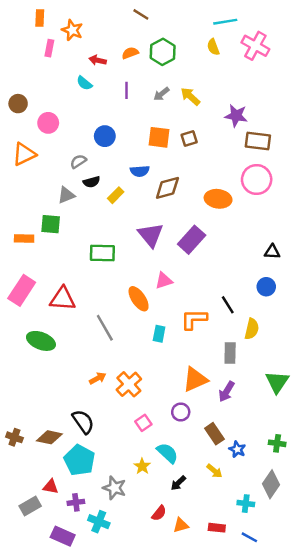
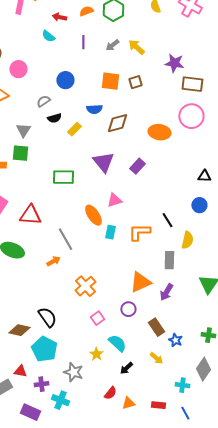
gray triangle: (66, 195) -> (23, 130), moved, turned -35
purple rectangle: (192, 240) -> (137, 166), size x0.7
cyan rectangle: (159, 334) -> (110, 232), moved
orange arrow: (98, 378) -> (53, 261), moved
blue line: (249, 537) -> (185, 413), turned 32

